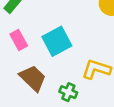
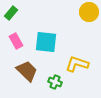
cyan square: (57, 41) -> (46, 42), turned 35

